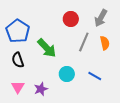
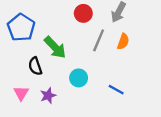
orange semicircle: (105, 43) -> (123, 42), turned 32
black semicircle: (18, 60) -> (35, 66), moved
blue line: (95, 76) -> (116, 90), moved

